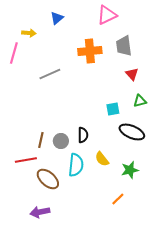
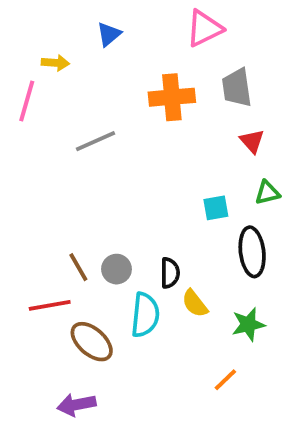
black ellipse: (132, 132) -> (252, 252), turned 60
black semicircle: (83, 135) -> (170, 273), moved
brown line: (41, 140) -> (78, 267), turned -42

